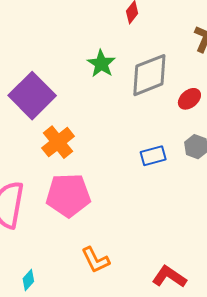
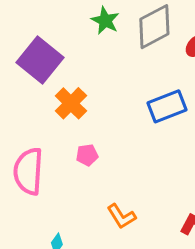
blue rectangle: (153, 156) -> (167, 106), size x1.5
pink pentagon: (68, 195) -> (87, 155), size x0.5

